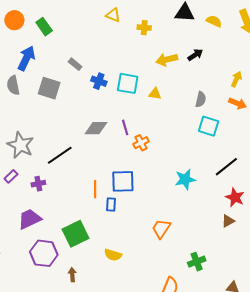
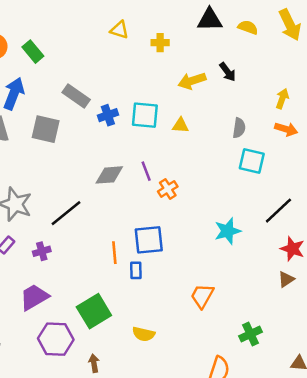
black arrow: (195, 55) -> (228, 72), turned 91
gray rectangle: (75, 64) -> (76, 96), size x1.5
blue cross: (99, 81) -> (108, 115), turned -35

